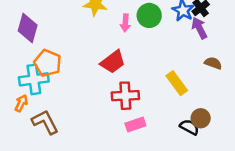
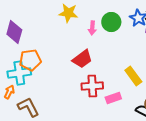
orange pentagon: (48, 63) -> (30, 60), turned -30
pink rectangle: (135, 125) -> (113, 98), moved

